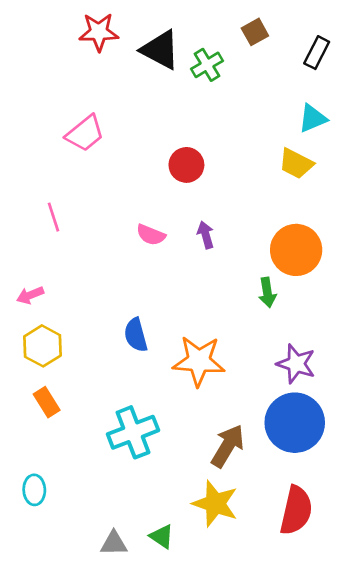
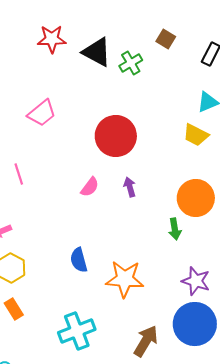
brown square: (255, 32) -> (166, 39), turned -30
red circle: (186, 165) -> (116, 136), size x1.6
pink semicircle: (151, 235) -> (90, 187), turned -75

